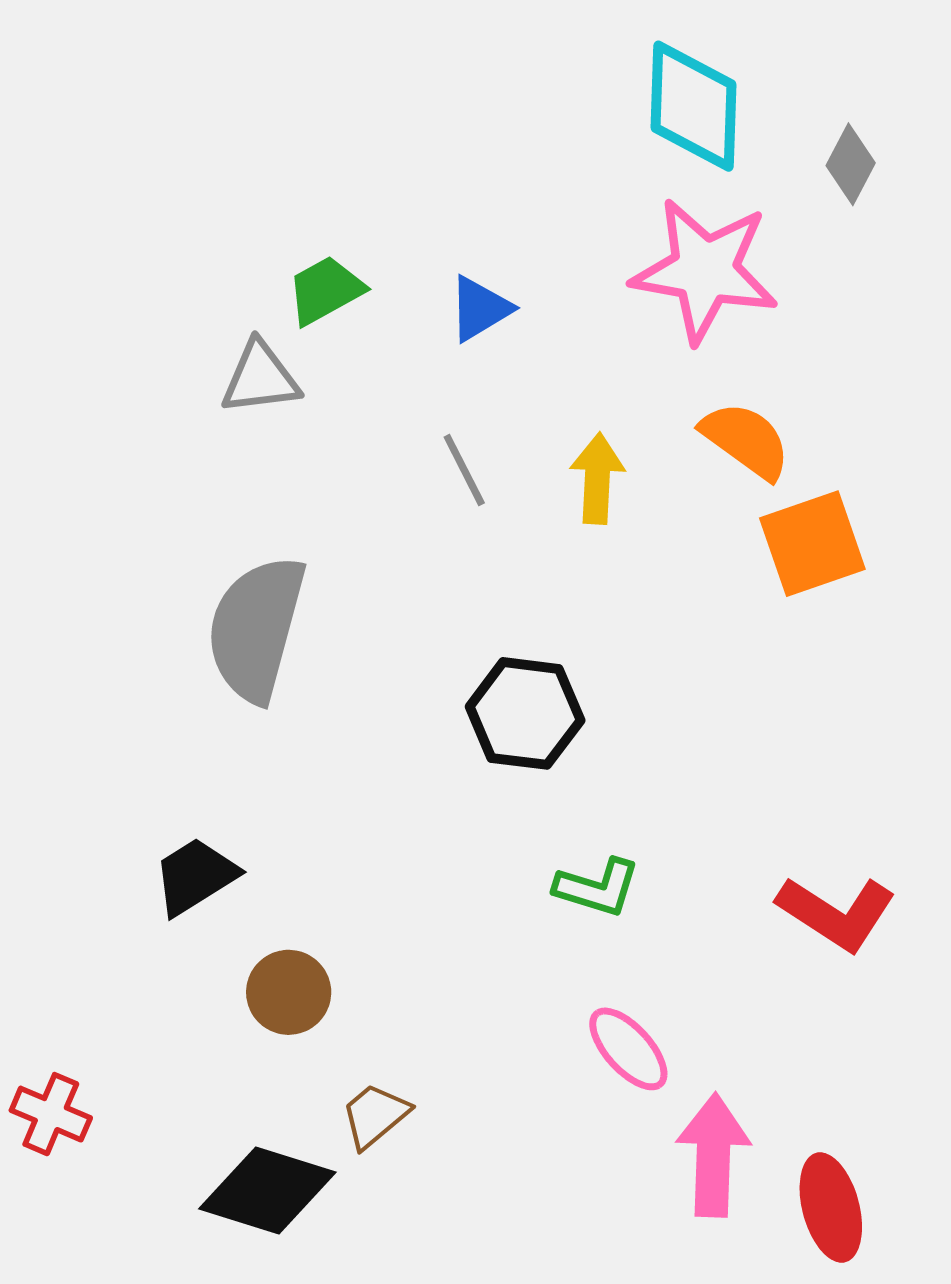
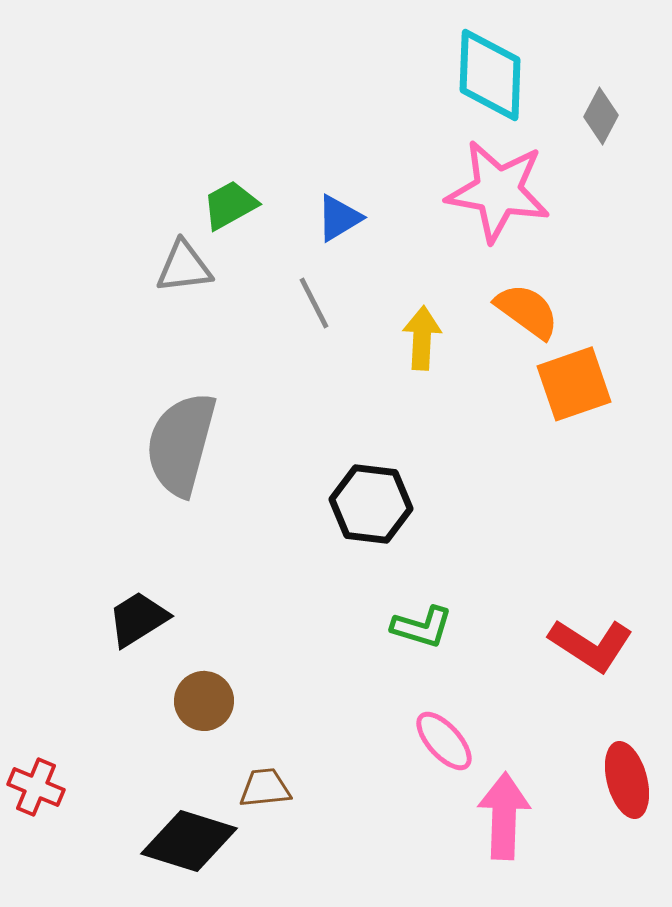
gray line: (464, 470) -> (314, 303), moved
brown trapezoid: (375, 1115) -> (265, 788), turned 34
red ellipse: (831, 1208) -> (627, 780), moved

